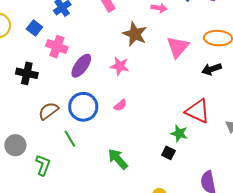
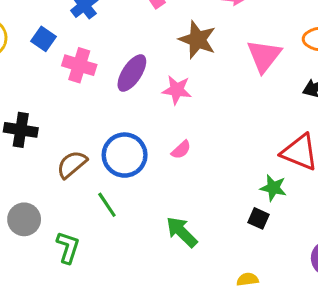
purple ellipse: (81, 66) -> (132, 73), moved
black cross: (27, 73) -> (21, 130), moved

